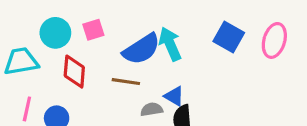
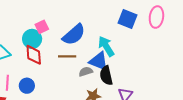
cyan circle: (55, 33) -> (32, 39), moved
cyan arrow: (170, 44) -> (106, 46), moved
blue triangle: (174, 96) -> (99, 61), size x1.5

